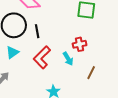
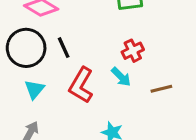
brown line: (91, 73) -> (161, 89), turned 64

